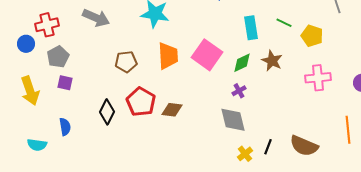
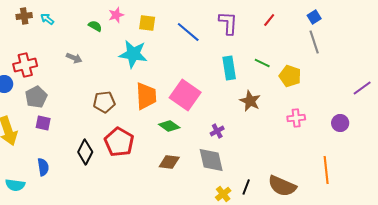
gray arrow: (96, 18) -> (74, 58), size x0.6
green diamond: (242, 63) -> (169, 126), moved, turned 60
pink cross: (318, 78) -> (296, 118), size x0.7
brown diamond: (172, 110) -> (169, 162), moved

